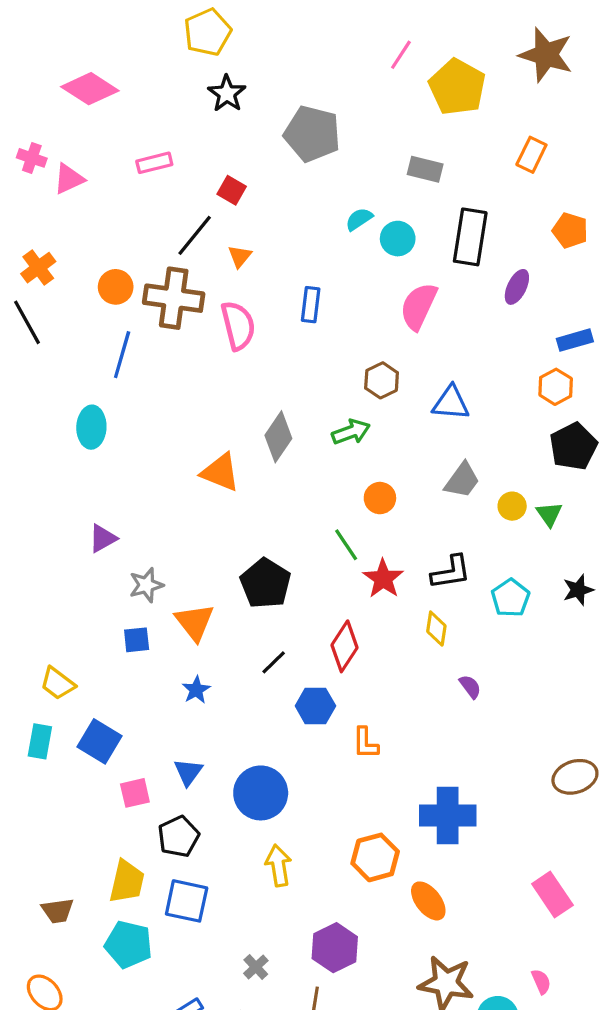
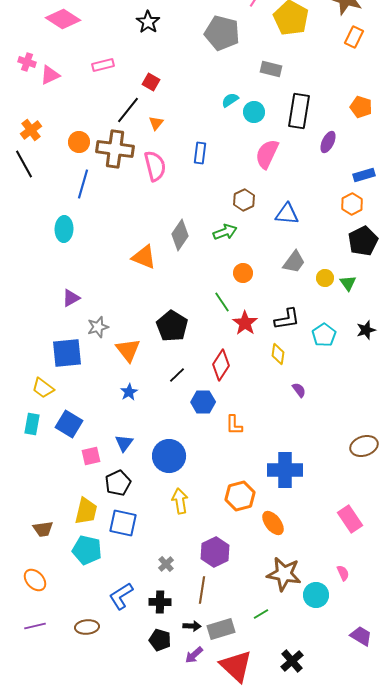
gray pentagon: (312, 134) -> (222, 33), moved
orange rectangle: (531, 155) -> (354, 37), moved
blue square: (137, 640) -> (67, 353), moved, size x1.8

